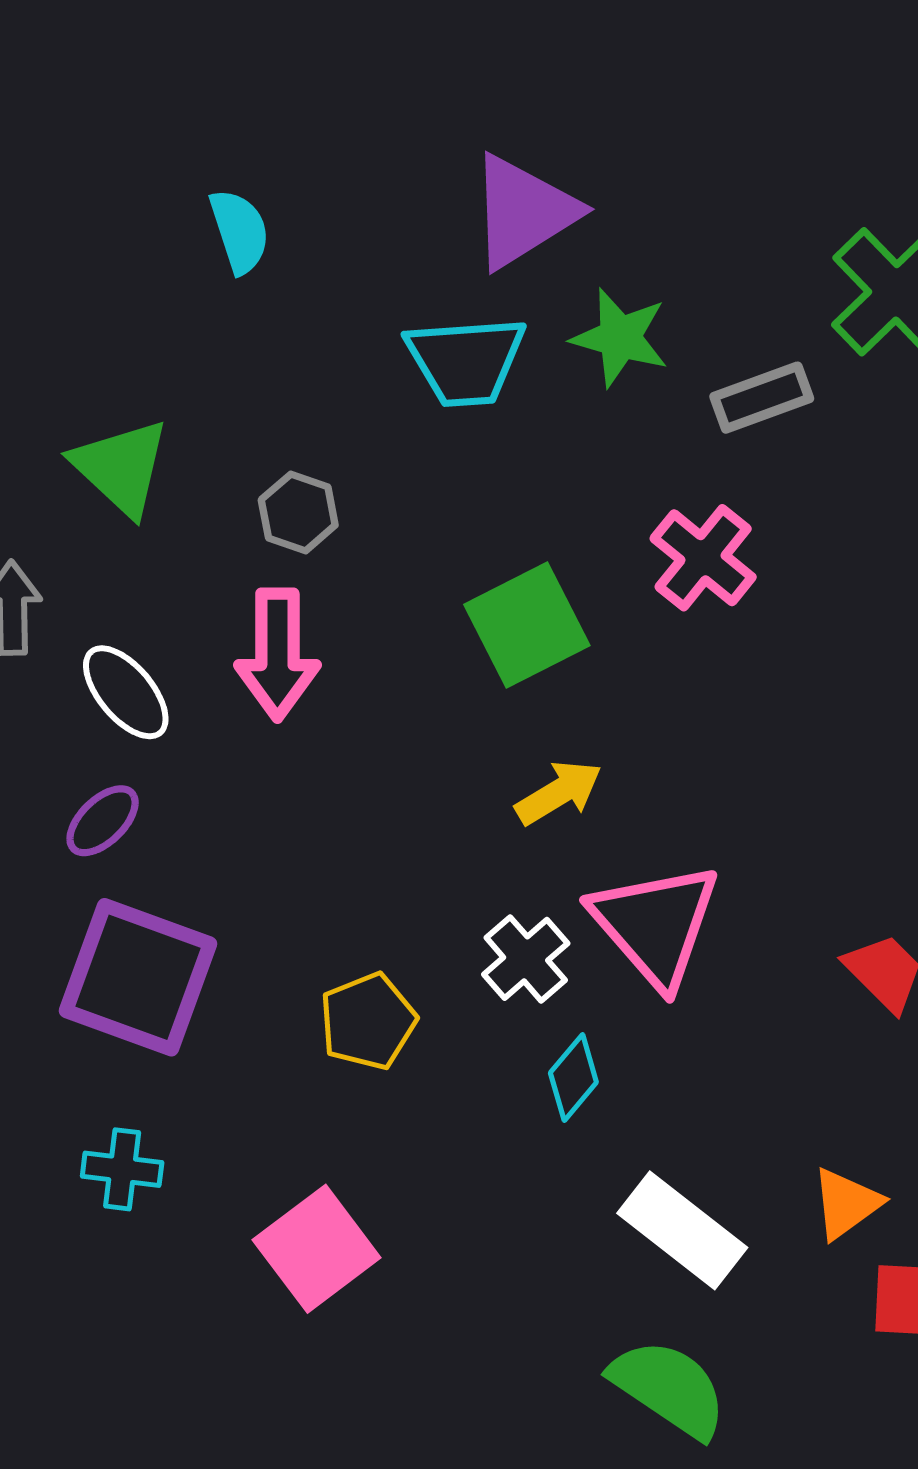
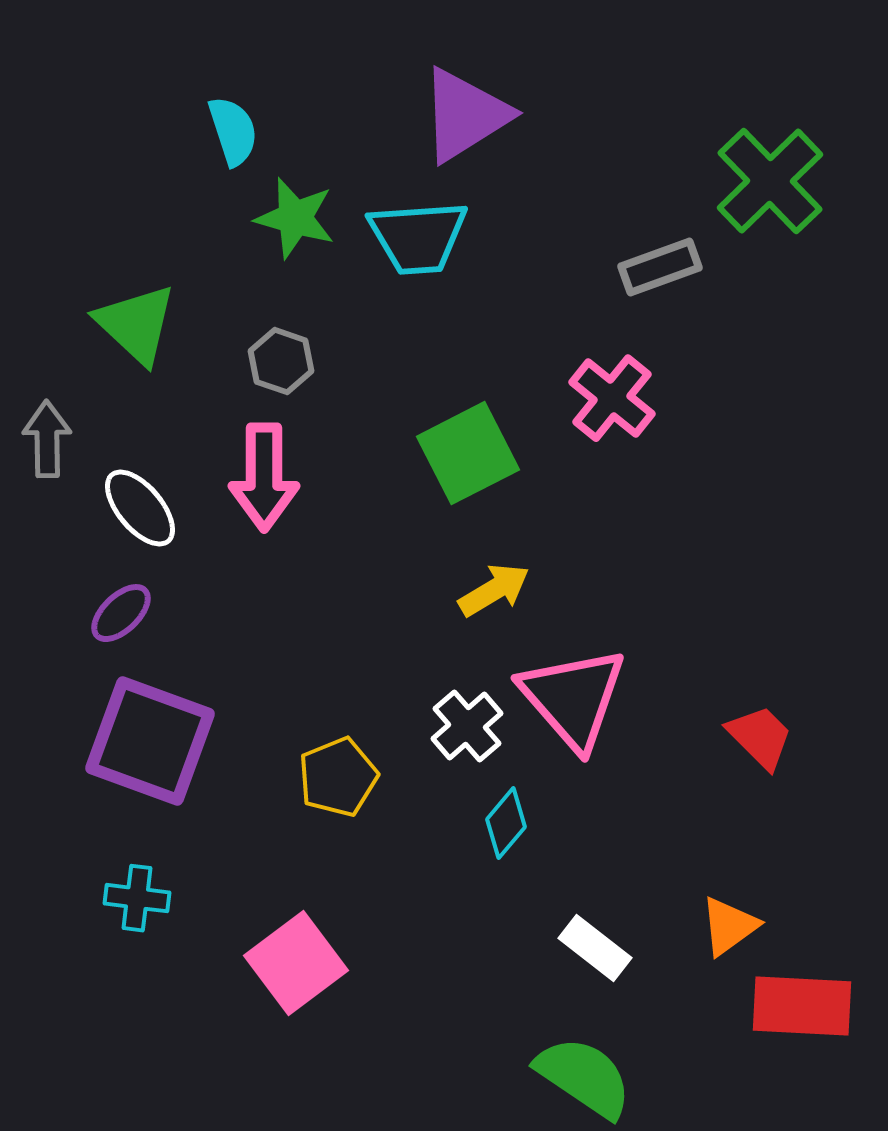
green star: (620, 338) -> (295, 218), moved
white rectangle: (682, 1230) -> (595, 948), size x0.7

